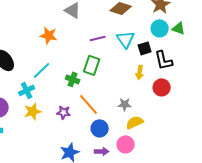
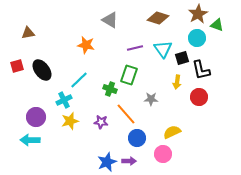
green triangle: (179, 28) -> (217, 25), moved
gray star: (125, 104) -> (151, 99), moved
purple arrow: (102, 151) -> (129, 161), moved

